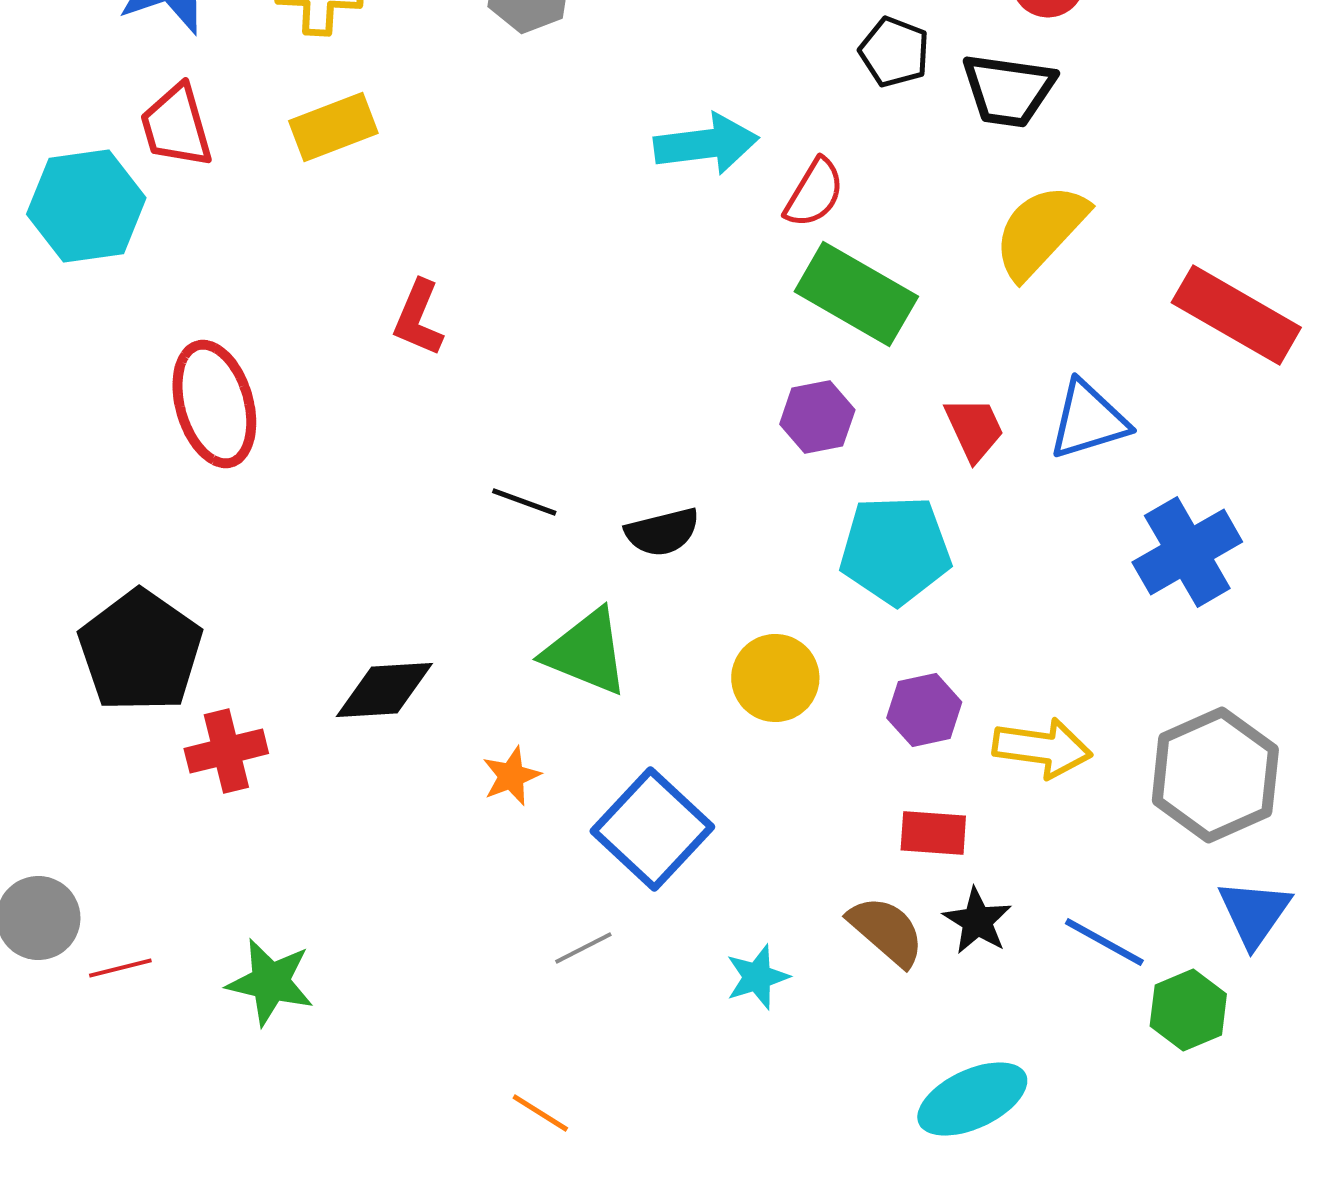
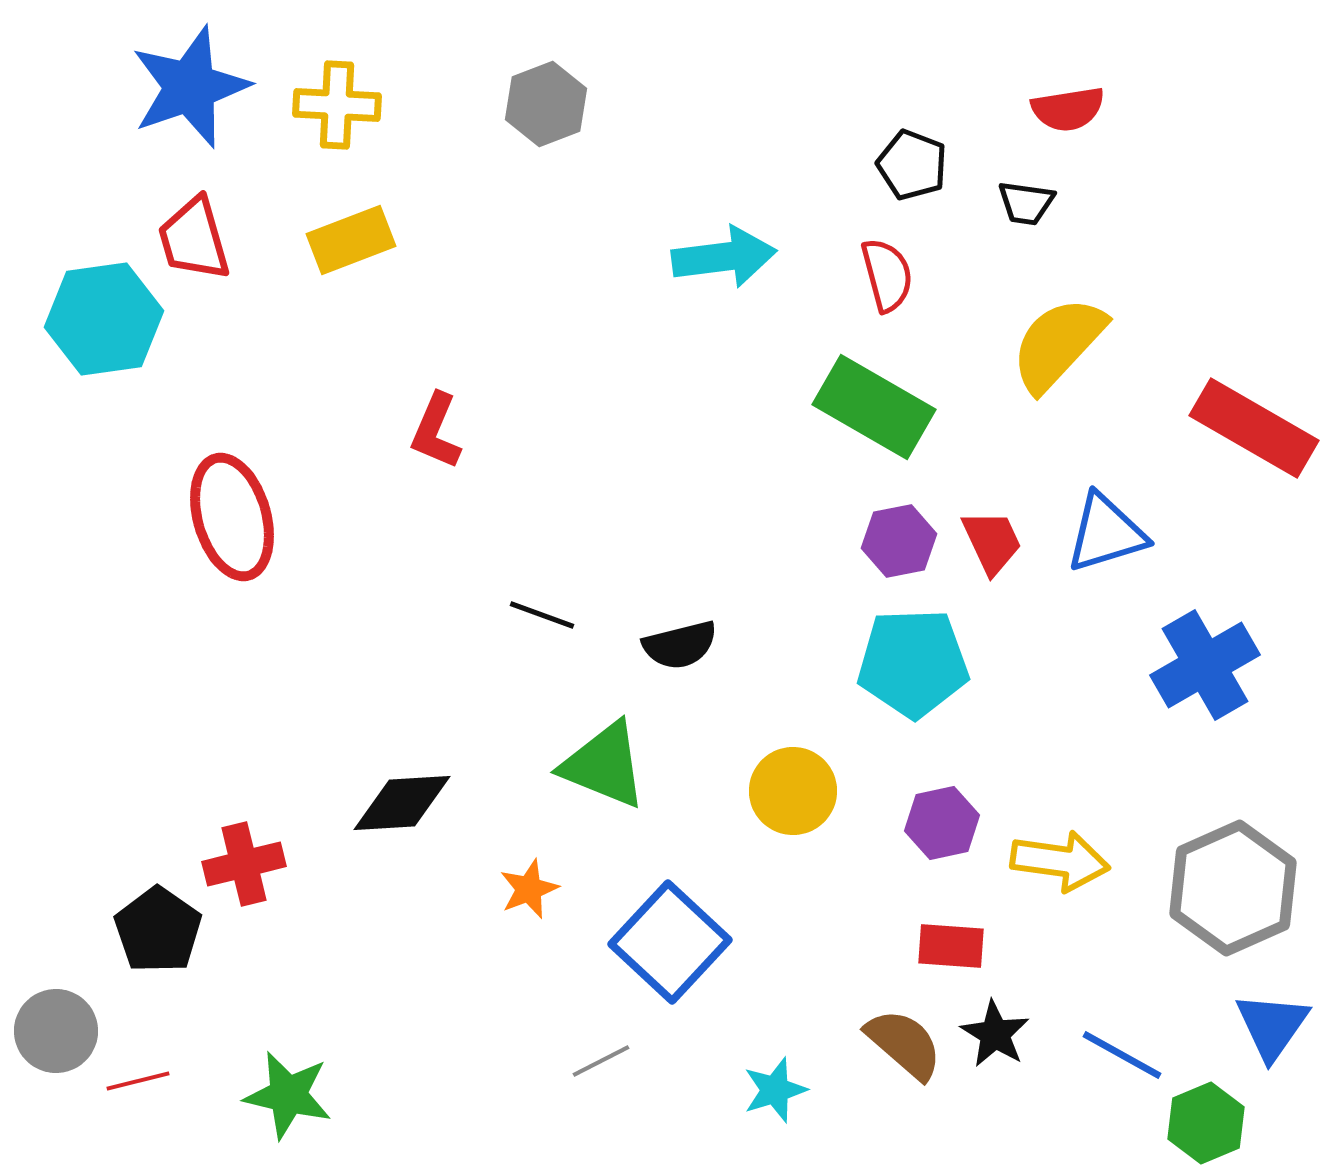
black trapezoid: (1008, 90) -> (1026, 203), size x0.6
red semicircle: (814, 193) -> (887, 275), moved, turned -46
purple hexagon: (817, 417) -> (899, 541), moved
black pentagon: (140, 651) -> (158, 930), moved, size x0.7

